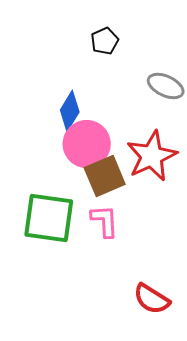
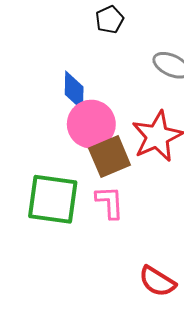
blue diamond: (70, 111) -> (74, 91), turned -30

